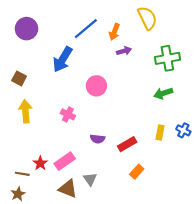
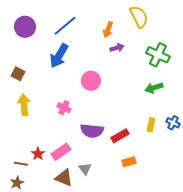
blue line: (86, 29) -> (65, 26), moved
green cross: (167, 58) -> (158, 55), turned 35
purple semicircle: (97, 139) -> (92, 131), size x1.6
orange rectangle: (137, 172) -> (129, 162), turned 32

